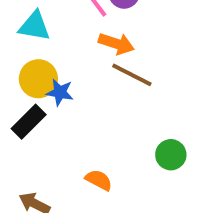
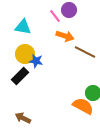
brown line: (132, 75) -> (85, 52), moved
orange semicircle: (99, 180) -> (83, 106), moved, size x1.5

